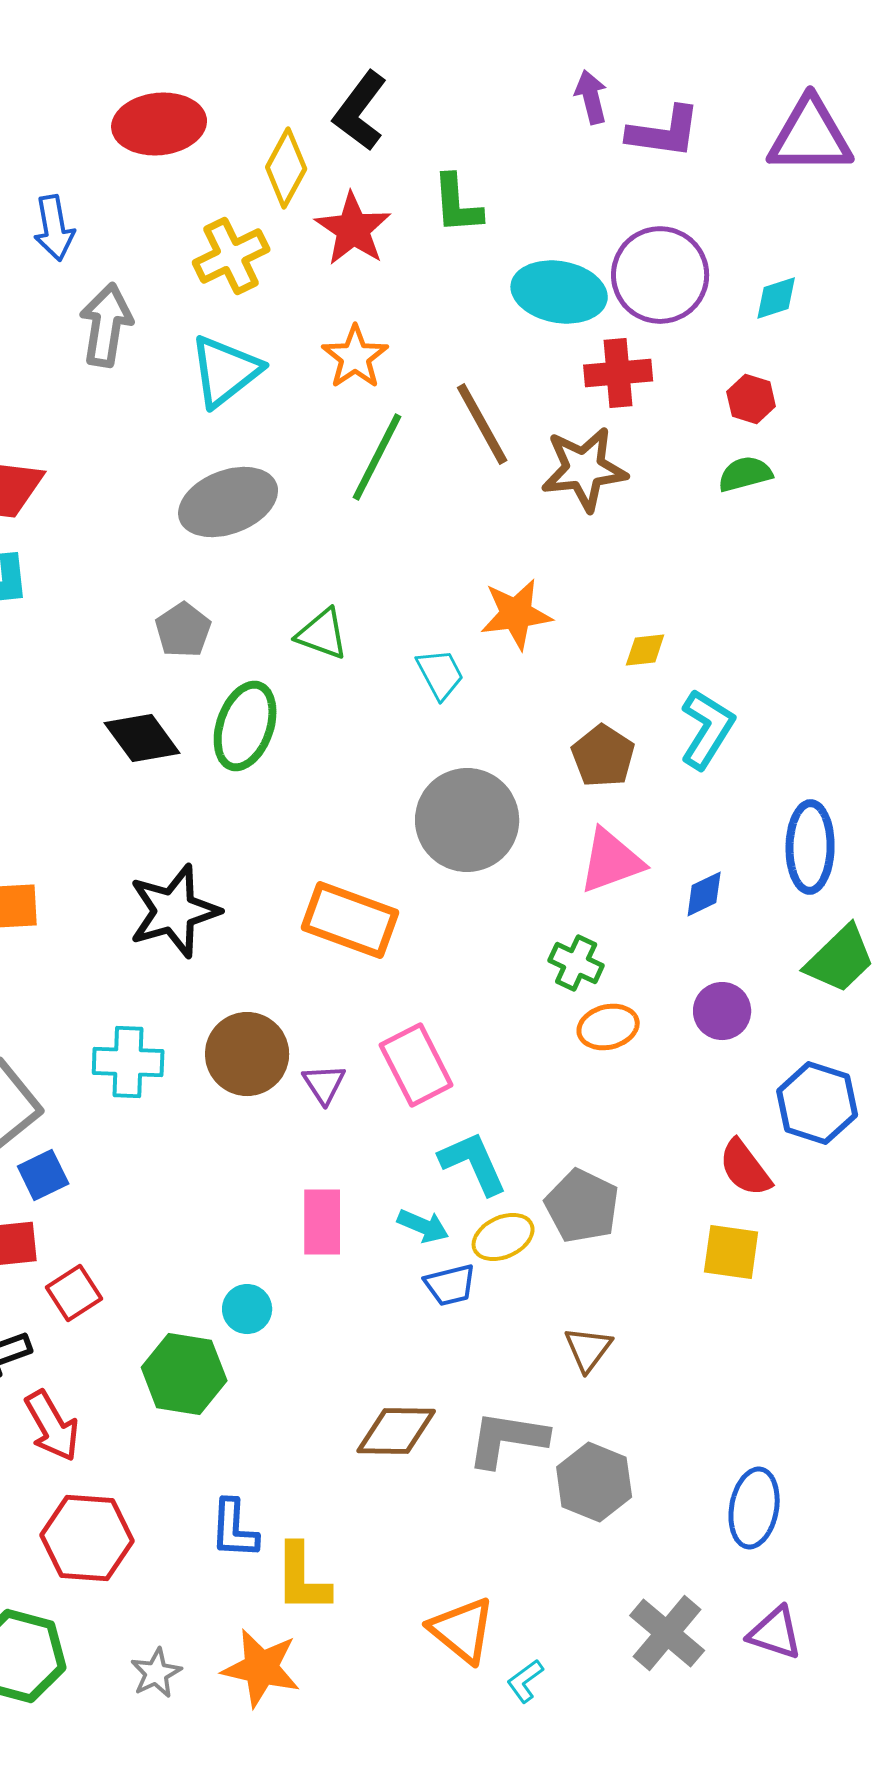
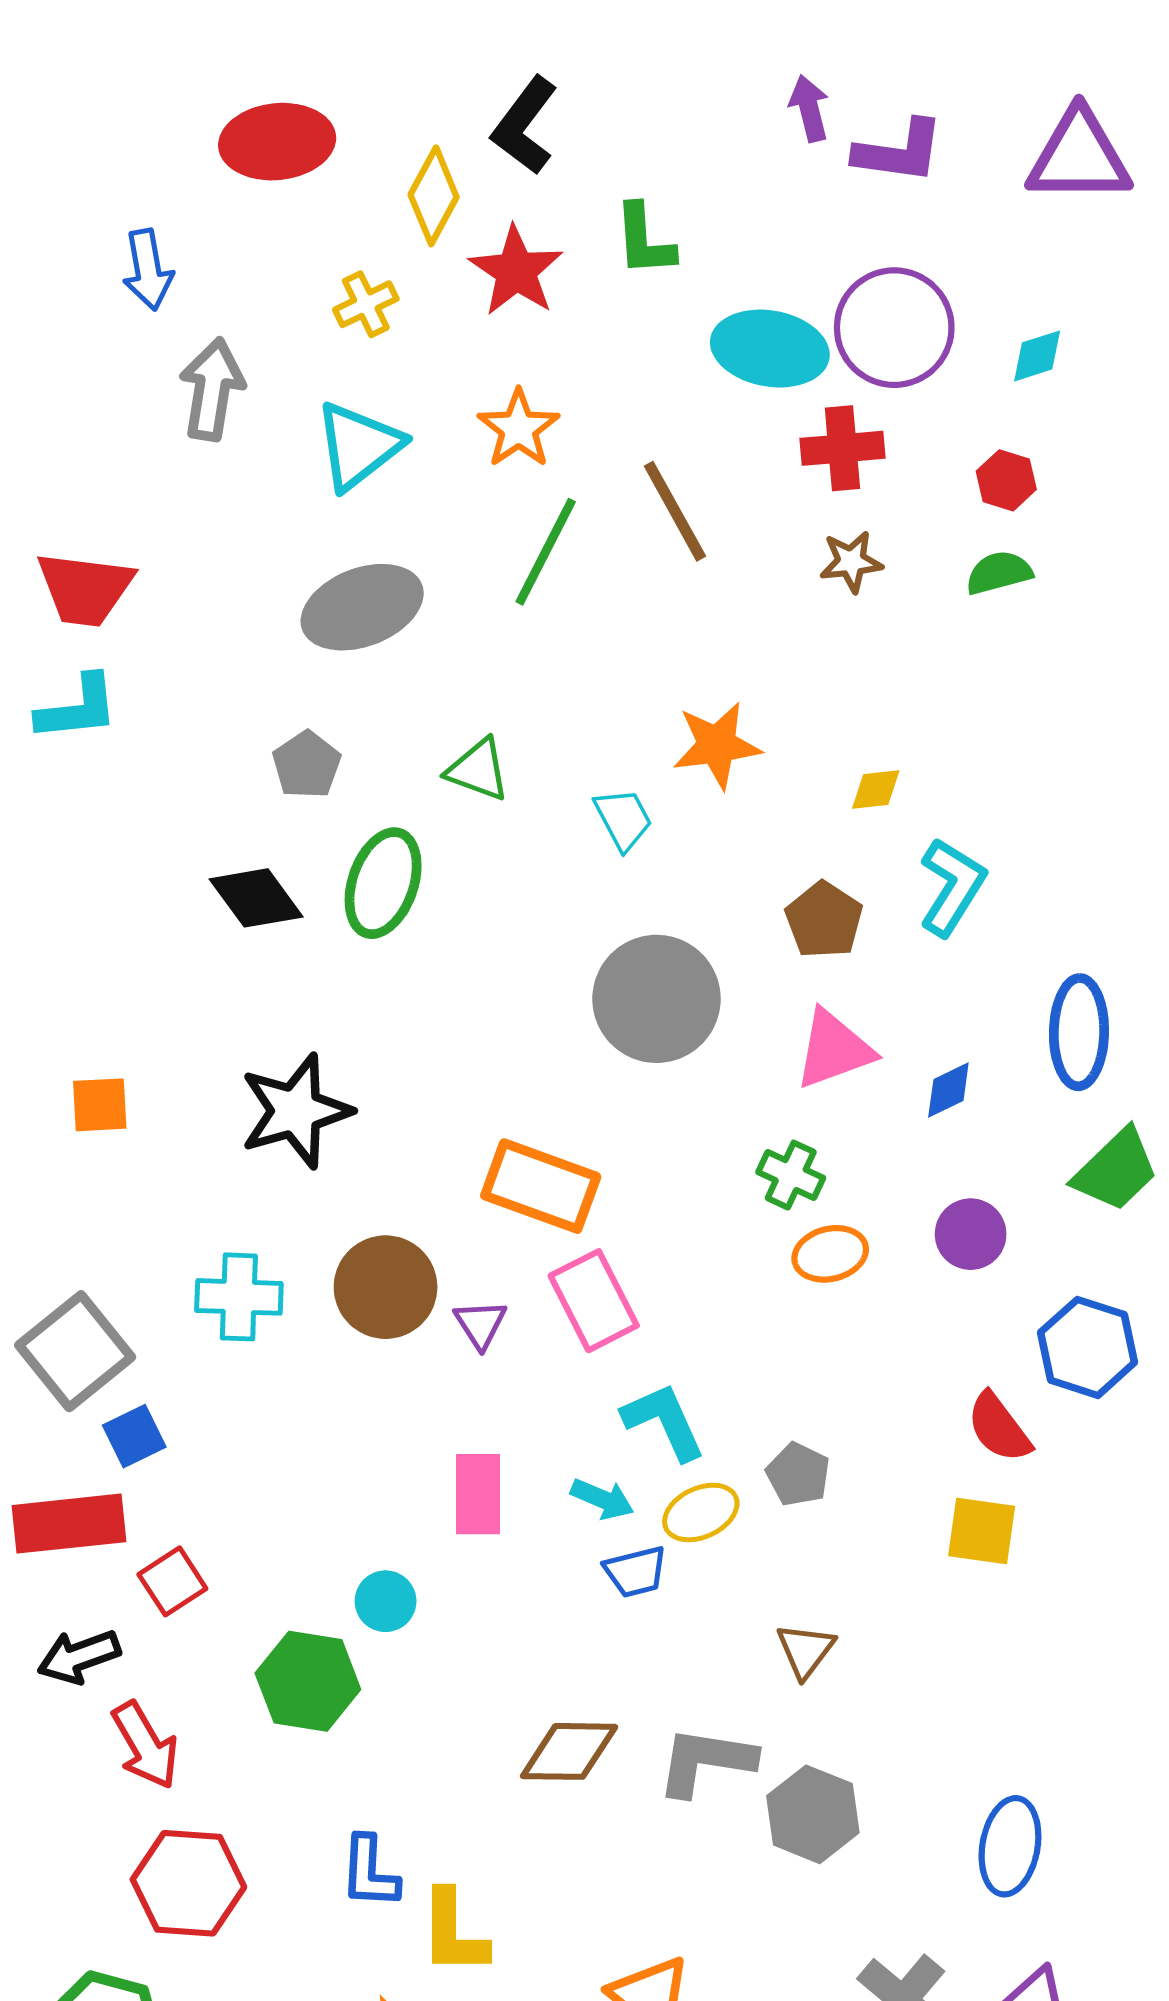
yellow cross: (231, 256) -> (366, 304), size x0.7
brown star: (584, 469) -> (851, 562), moved, size x0.6
orange rectangle: (350, 920) -> (541, 1186), moved
gray pentagon: (582, 1206) -> (798, 1474), size x0.7

